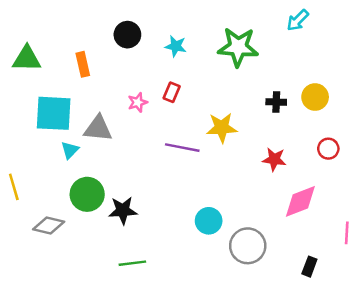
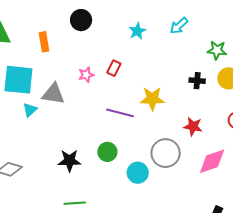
cyan arrow: (298, 20) -> (179, 26), moved
cyan star: (176, 46) -> (137, 31), moved, turned 30
green star: (238, 47) -> (217, 50), moved, size x0.6
green circle: (87, 194) -> (107, 152), moved, size x0.7
gray circle: (248, 246) -> (166, 153), moved

